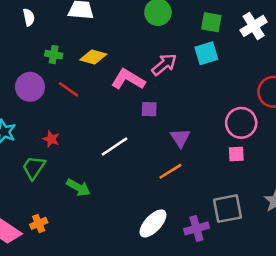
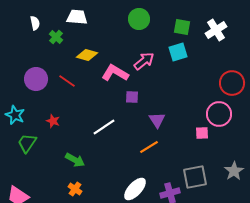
green cross: (54, 55) -> (56, 37), moved, turned 32
pink circle: (241, 123) -> (219, 114), moved
green trapezoid: (34, 168) -> (27, 143), moved
orange cross: (39, 223) -> (75, 189), moved, turned -32

